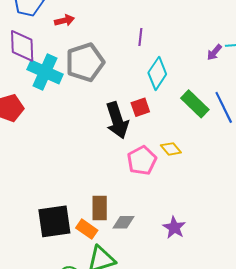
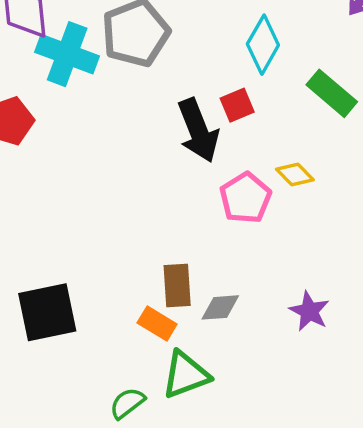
black square: (54, 221) -> (47, 312), moved

